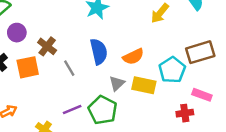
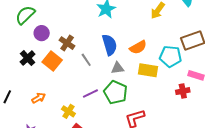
orange square: (28, 67) -> (52, 61), turned -36
cyan pentagon: (172, 70) -> (170, 56), turned -30
gray triangle: (117, 83) -> (117, 68), moved, turned 40

